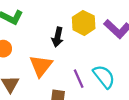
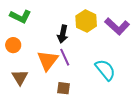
purple line: (79, 79) -> (65, 57), moved

